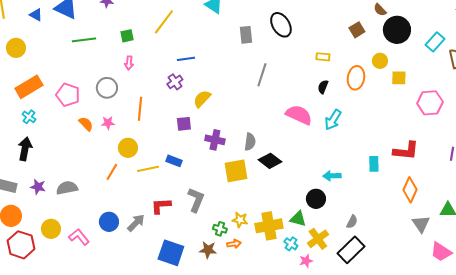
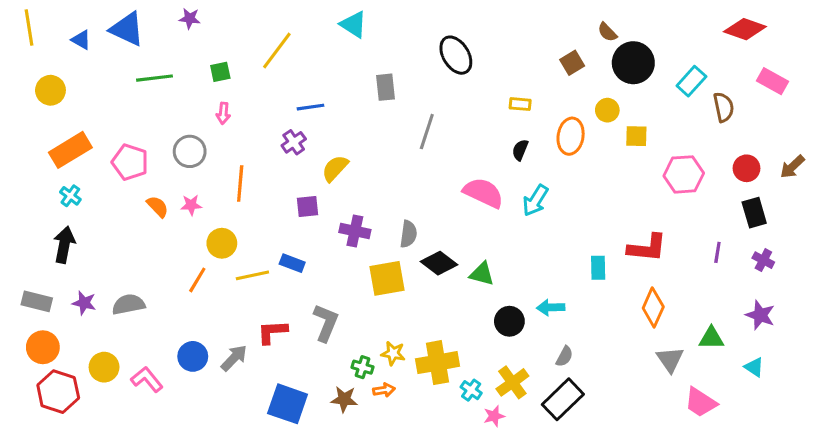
gray rectangle: (246, 35) -> (385, 87), moved
cyan arrow: (332, 176) -> (551, 307), moved
green triangle: (298, 219) -> (482, 274), moved

